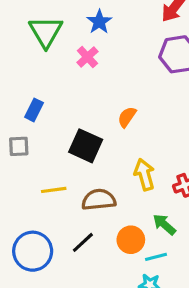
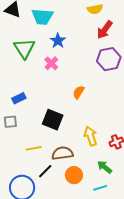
blue rectangle: (34, 110) -> (19, 98), turned 40
orange semicircle: (127, 117) -> (78, 92), moved
orange circle: (131, 240) -> (74, 175), moved
black line: (83, 242) -> (45, 171), moved

